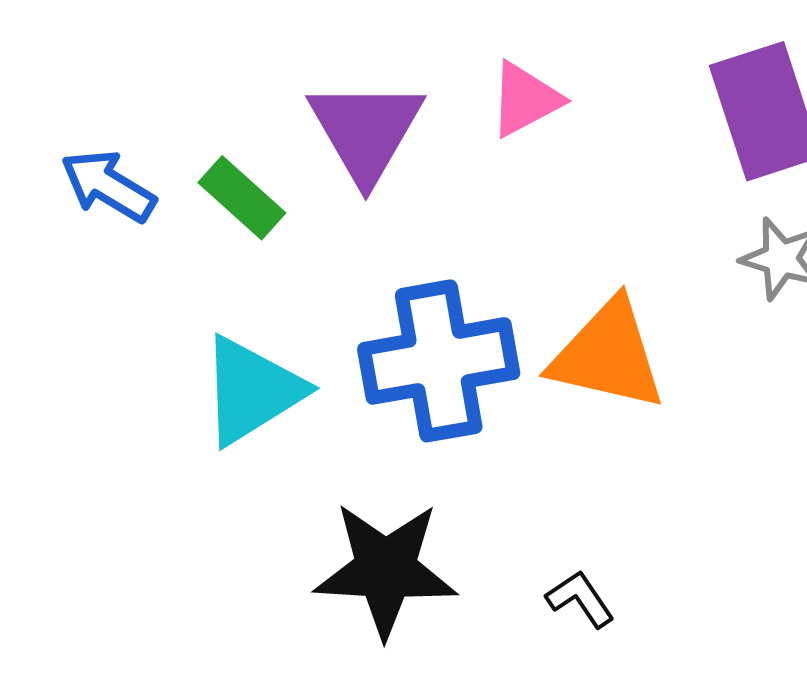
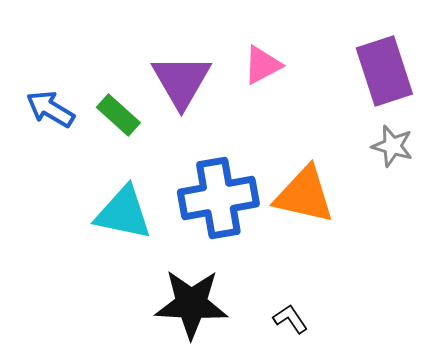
cyan triangle: (252, 390) -> (123, 213), turned 44

